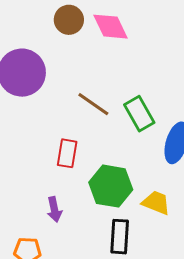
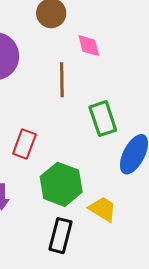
pink diamond: (110, 27) -> (89, 46), moved, size x0.7
brown line: (93, 104) -> (62, 80), moved, turned 44

